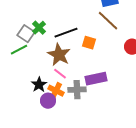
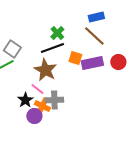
green cross: (39, 28) -> (57, 33), moved
pink line: (60, 74) -> (37, 89), moved
purple rectangle: (96, 79) -> (92, 63), moved
gray cross: (77, 90) -> (54, 100), moved

